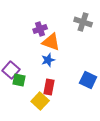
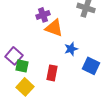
blue star: (48, 60) -> (71, 49), moved
yellow square: (40, 101) -> (25, 87), moved

